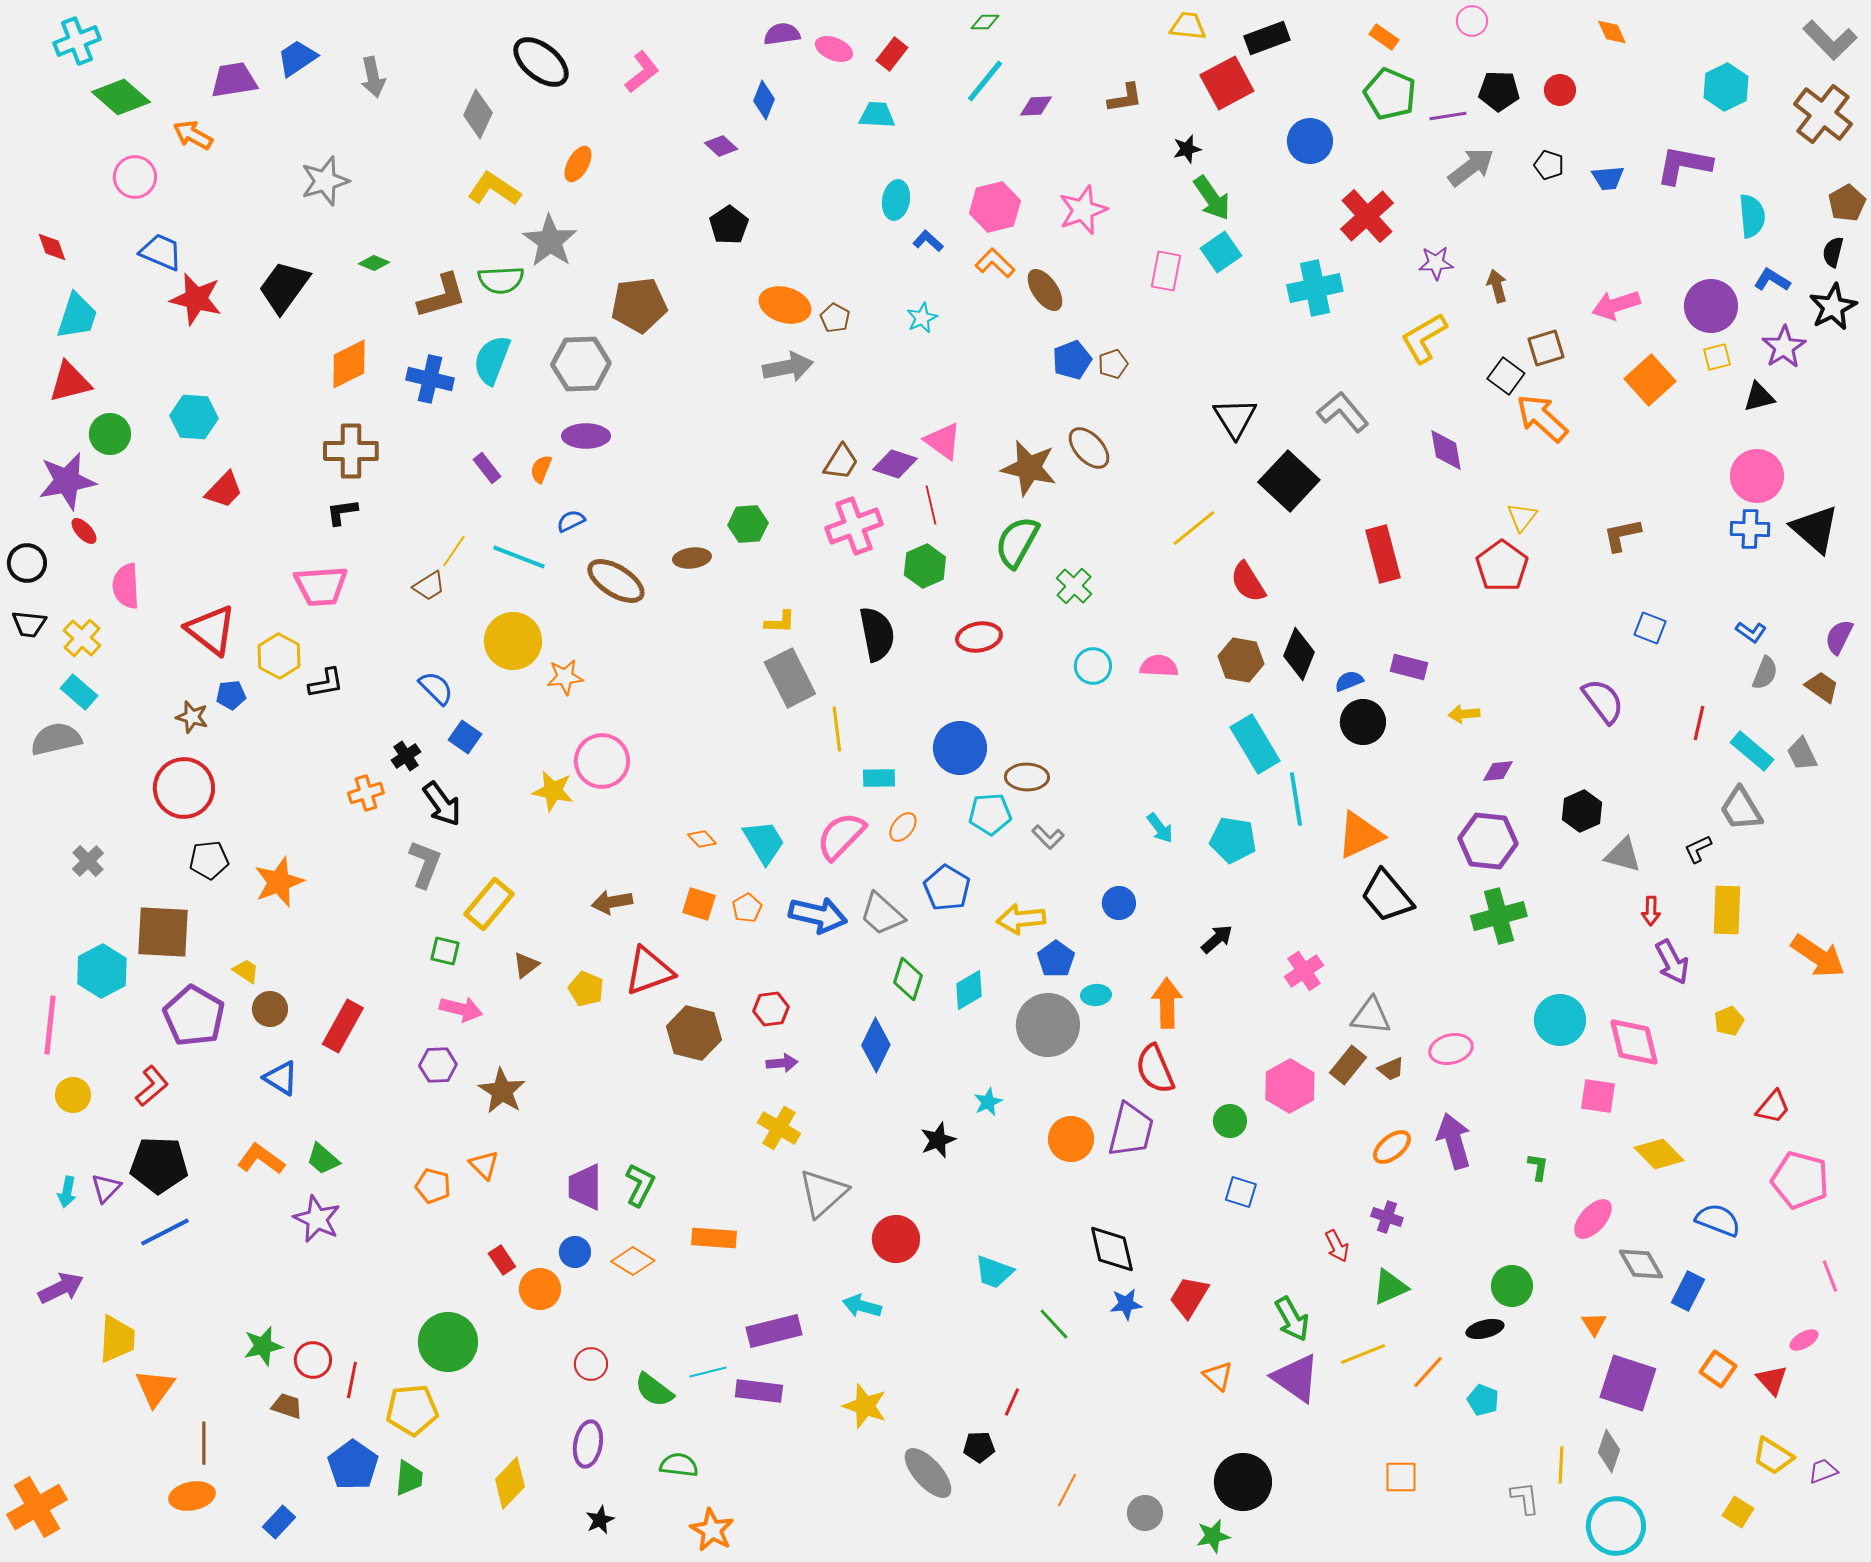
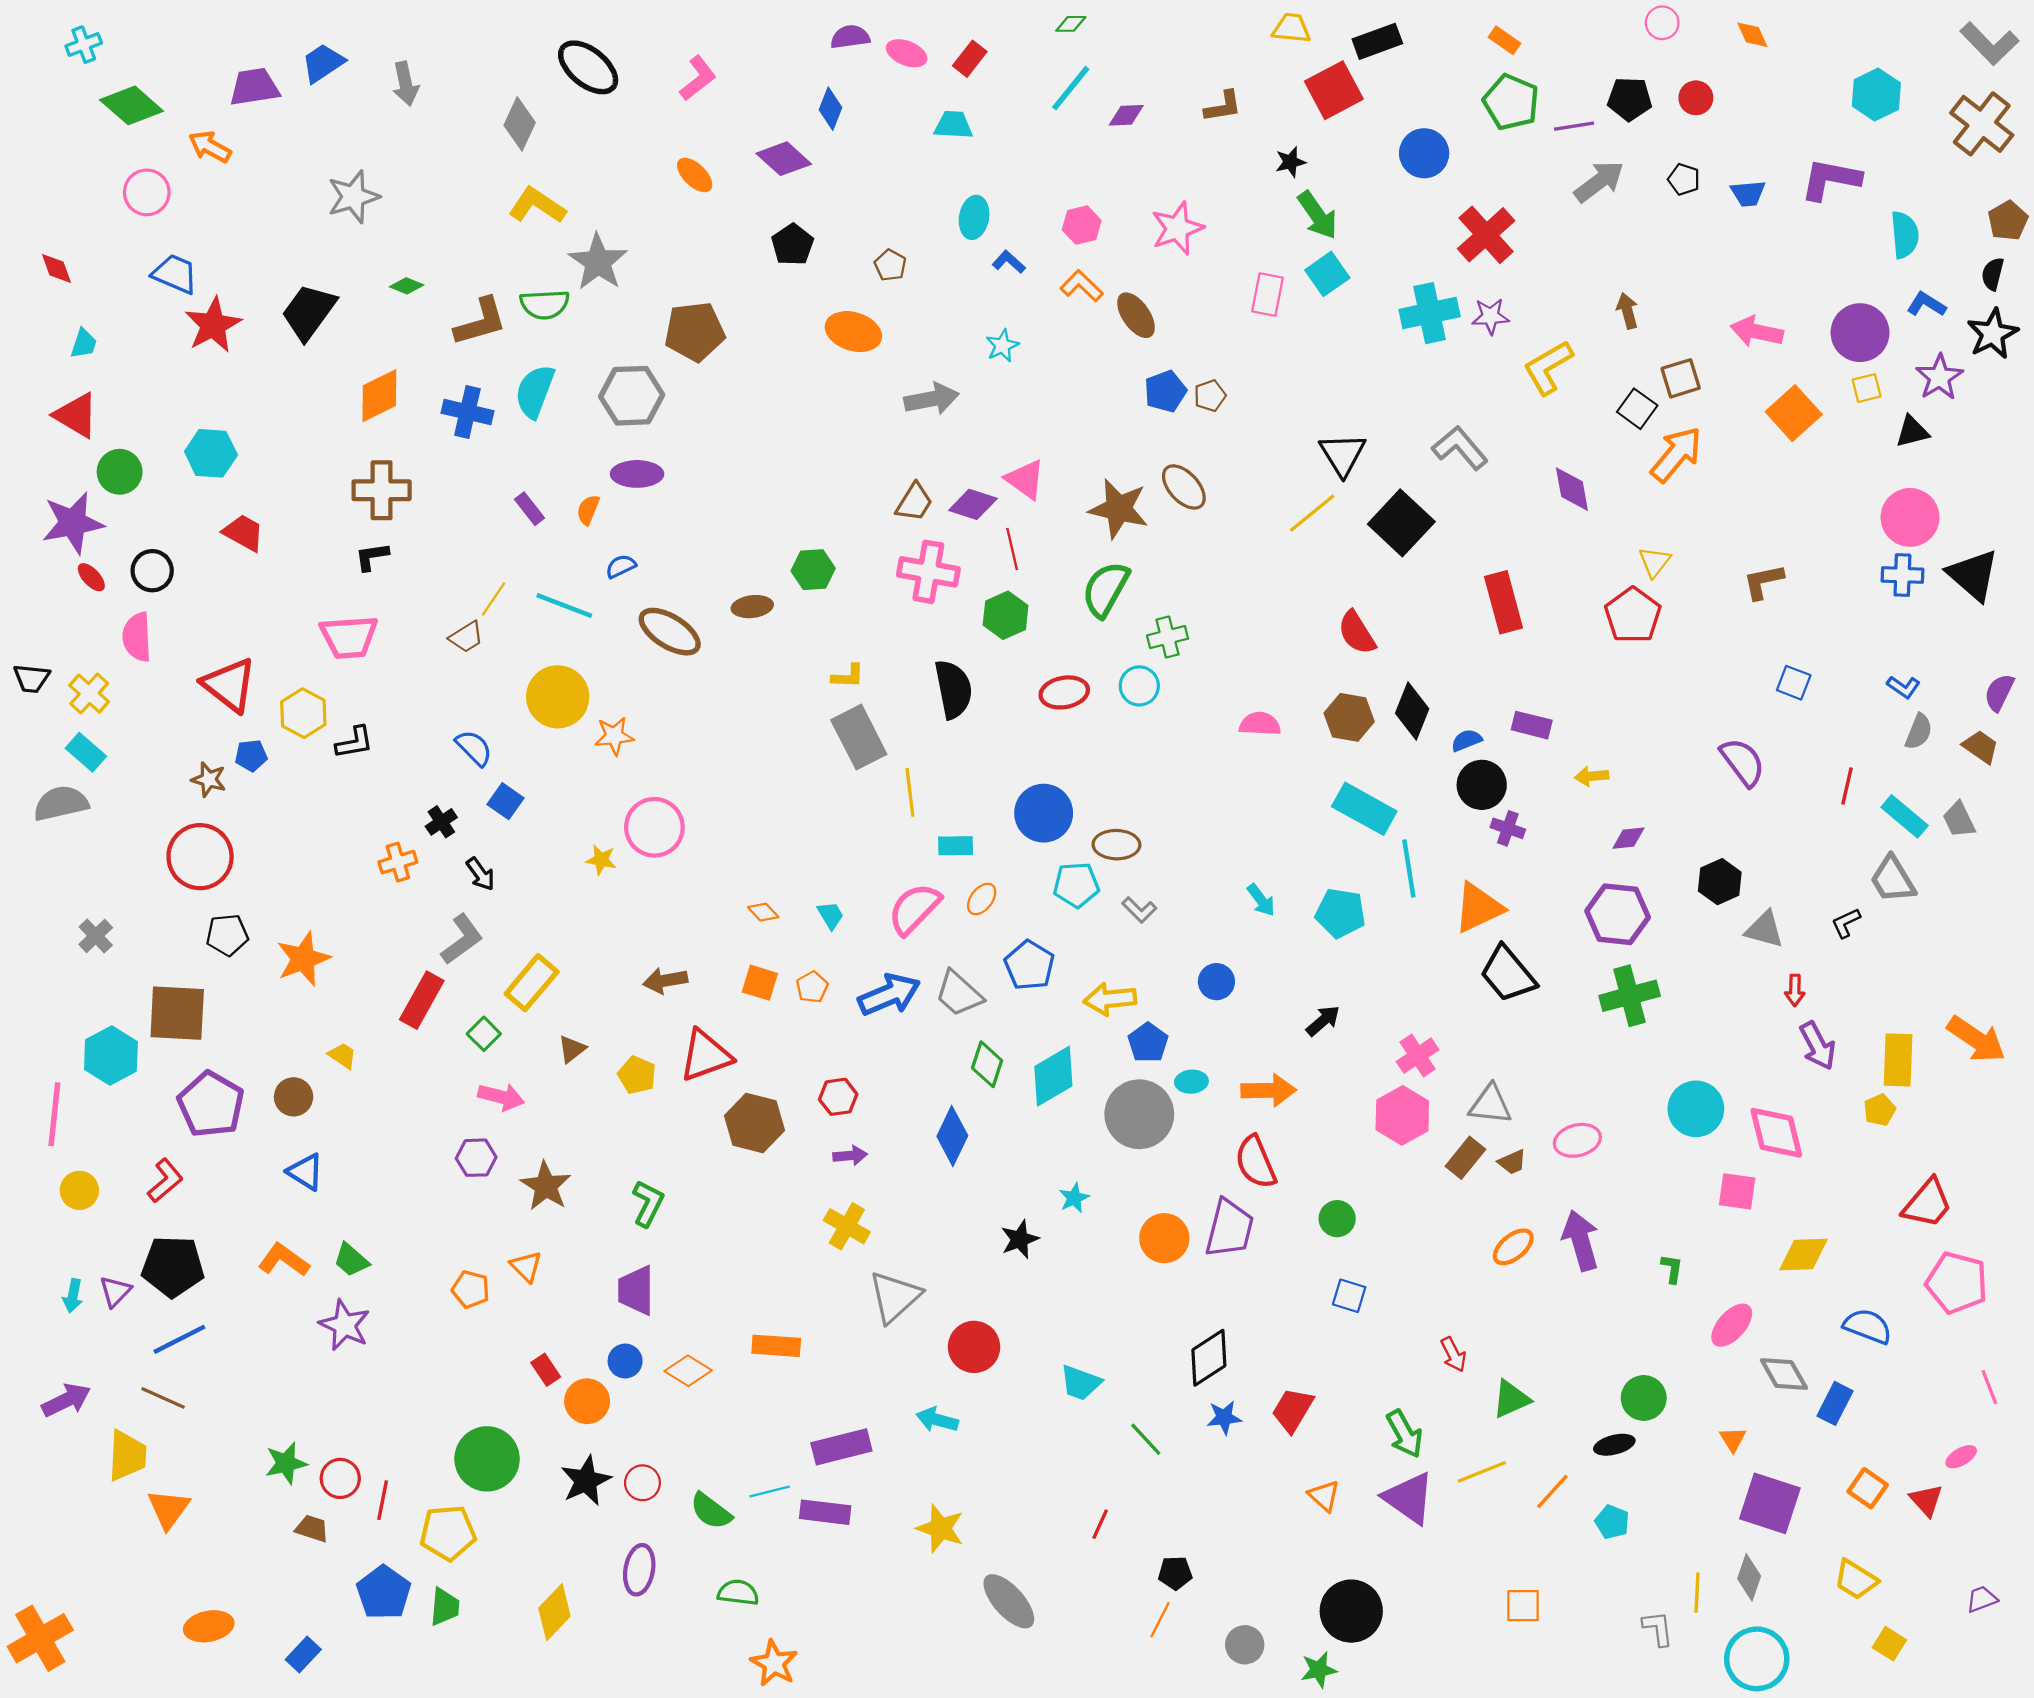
pink circle: (1472, 21) -> (1662, 23), moved
cyan cross: (77, 41) -> (84, 45), size x0.7
purple diamond: (721, 146) -> (784, 159), size x1.5
orange ellipse: (578, 164) -> (695, 175), moved, turned -75
pink hexagon: (995, 207) -> (1082, 225), size x0.7
purple star: (1436, 263) -> (1490, 316), moved
red star: (196, 299) -> (213, 325), turned 30
pink arrow: (1616, 305) -> (1757, 332), turned 30
cyan trapezoid: (77, 316) -> (84, 343), size x0.6
brown pentagon: (835, 318) -> (890, 265), moved
gray arrow: (788, 367) -> (932, 399), moved
red triangle: (70, 382) -> (76, 415), turned 45
orange arrow: (1542, 418) -> (1676, 454), turned 88
red trapezoid: (224, 490) -> (244, 533), turned -105
pink cross: (854, 526) -> (928, 572), turned 30
yellow line: (1194, 528) -> (1312, 513), moved
black circle: (27, 563) -> (152, 571), moved
green cross: (1074, 586) -> (1168, 637), turned 33
cyan circle: (1093, 666) -> (1139, 686), moved
cyan rectangle: (1255, 744) -> (1364, 809), turned -30
yellow star: (553, 791) -> (601, 860), size x0.7
black arrow: (442, 804) -> (480, 874), size x0.7
cyan trapezoid: (764, 842) -> (831, 915), size x0.6
gray L-shape: (425, 864) -> (462, 939), turned 33
yellow rectangle: (1727, 910) -> (1898, 1060), moved
blue arrow: (818, 915) -> (889, 995), turned -36
green square: (445, 951) -> (484, 1034), turned 32
yellow trapezoid: (246, 971) -> (342, 1056), moved
cyan diamond: (969, 990) -> (1053, 1076), size x1.4
orange arrow: (1167, 1003) -> (1269, 1090), turned 90
red rectangle: (343, 1026) -> (422, 1000), moved
pink hexagon: (1290, 1086) -> (1402, 1115), moved
red trapezoid: (1773, 1107) -> (1927, 1203), size x1.4
yellow diamond: (1659, 1154) -> (1803, 1254), turned -48
green L-shape: (640, 1185) -> (648, 1203), moved
purple cross: (1387, 1217) -> (1508, 828), moved
black diamond: (1112, 1249) -> (1209, 1358), turned 70
brown line: (204, 1443) -> (163, 1398), moved, turned -66
black pentagon: (979, 1447) -> (1175, 1573), moved
yellow trapezoid: (1773, 1456) -> (1856, 1580), moved
black star: (600, 1520) -> (586, 1481), moved, size x1.6

